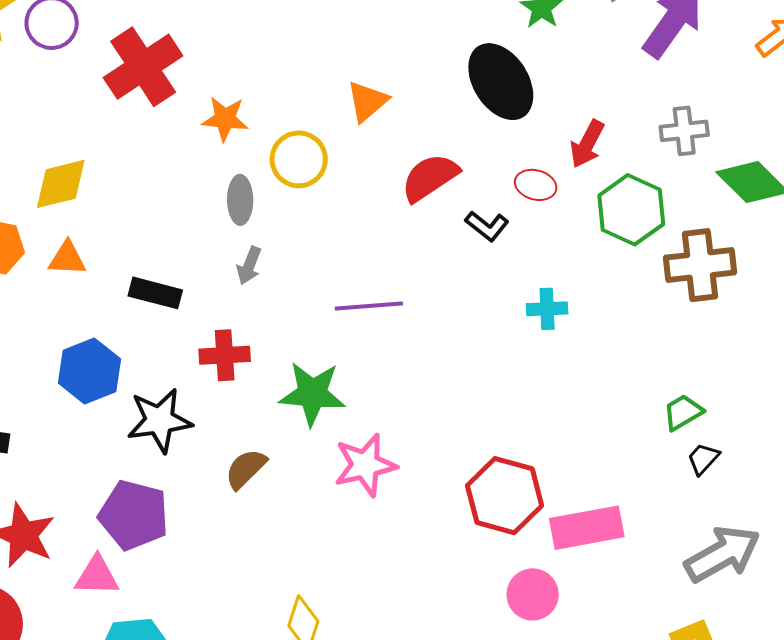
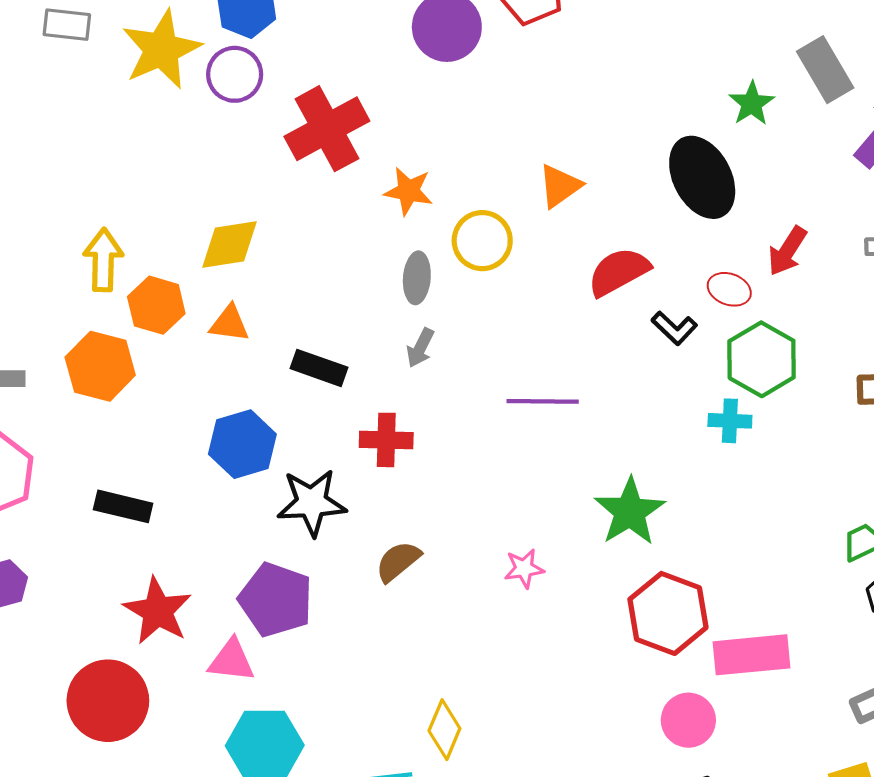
green hexagon: (631, 210) -> (762, 359), moved
green star: (312, 394) -> (630, 512), moved, turned 30
pink star: (365, 465) -> (524, 568), size x0.6

